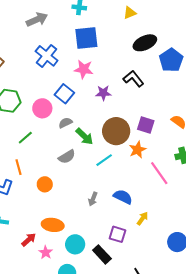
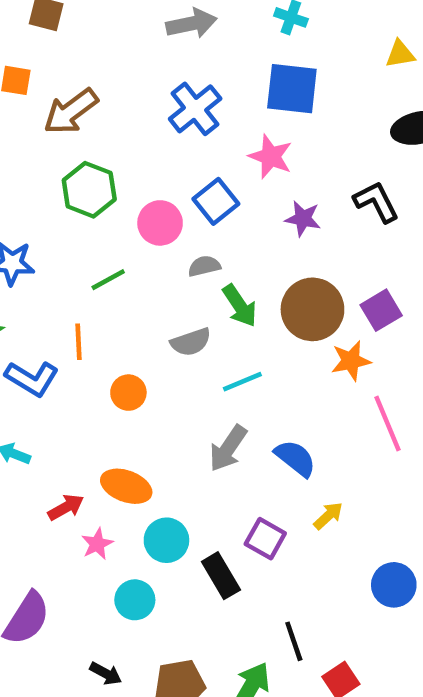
purple square: (146, 125) -> (381, 310), turned 30
cyan line: (104, 160) -> (242, 382), moved
gray arrow: (93, 199) -> (228, 448), size x1.5

